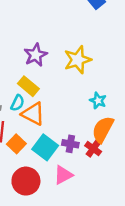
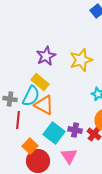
cyan semicircle: (18, 103) -> (31, 96), size x1.5
orange square: (16, 144) -> (30, 146), moved
pink triangle: (63, 175) -> (69, 156), turned -36

